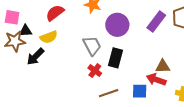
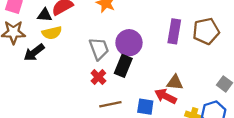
purple rectangle: (156, 22) -> (174, 31), turned -35
purple circle: (117, 25) -> (129, 43), moved
black triangle: (25, 31) -> (45, 15), moved

